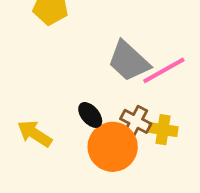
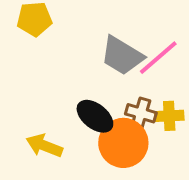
black ellipse: (90, 115) -> (95, 116), size x1.4

